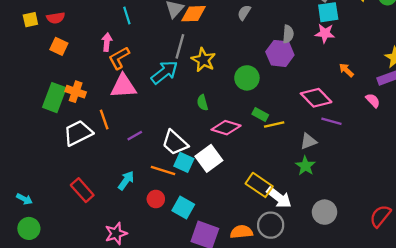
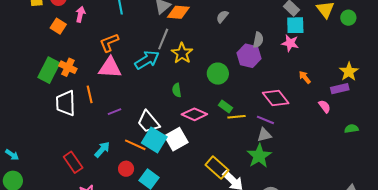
pink arrow: (107, 42) -> (80, 14), moved
purple line: (331, 121) -> (265, 120), moved
white trapezoid: (78, 133) -> (66, 103), turned -72
cyan square: (184, 162) -> (154, 140), size x1.4
green star: (305, 166) -> (259, 156), size x1.4
red rectangle: (82, 190) -> (73, 162), moved

